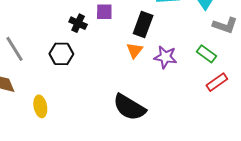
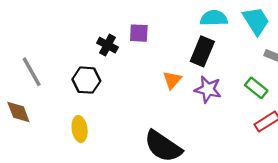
black rectangle: (143, 25) -> (202, 51), moved
yellow ellipse: (40, 106) -> (80, 129), moved

